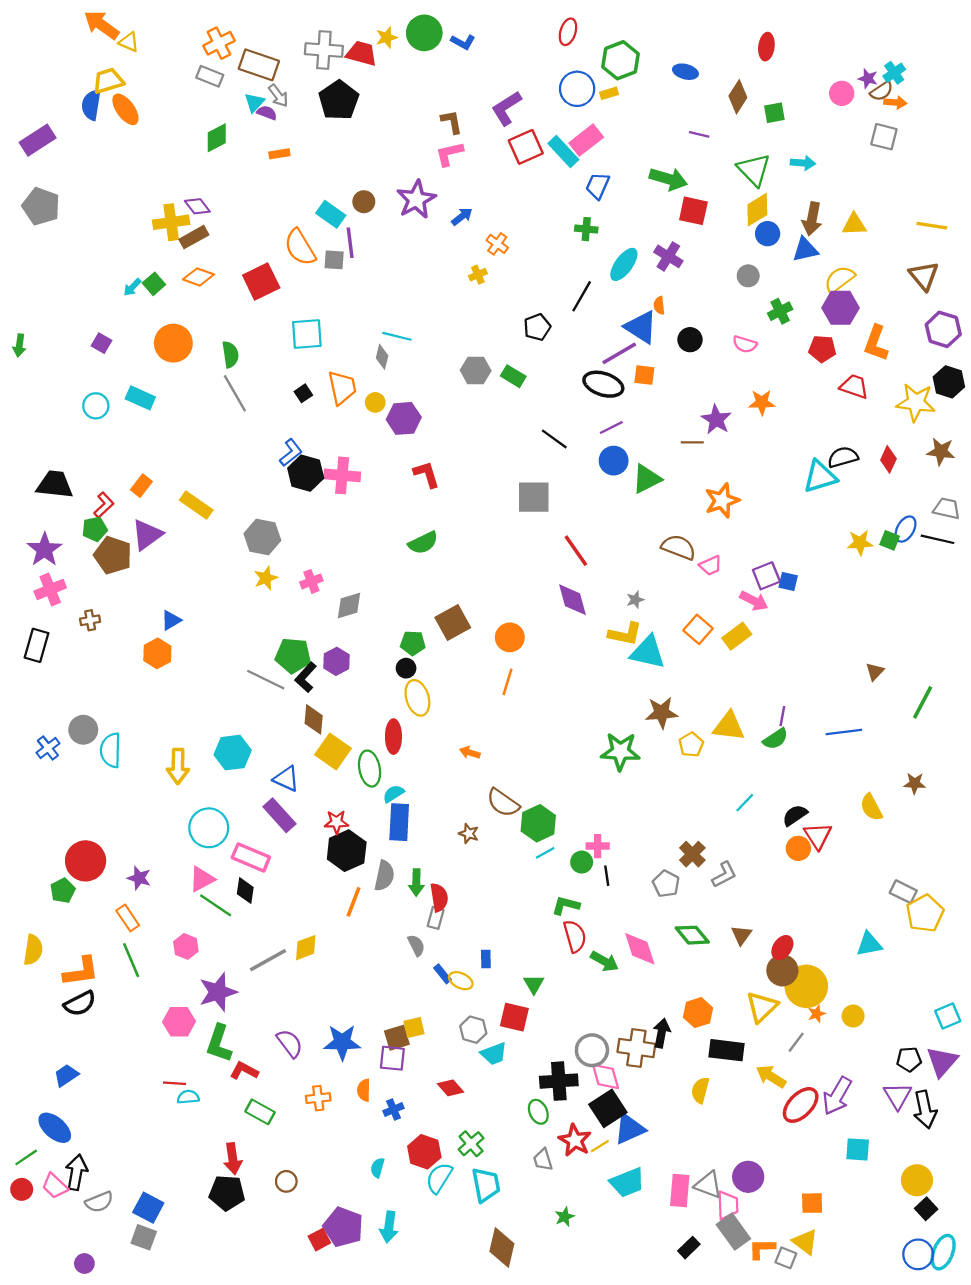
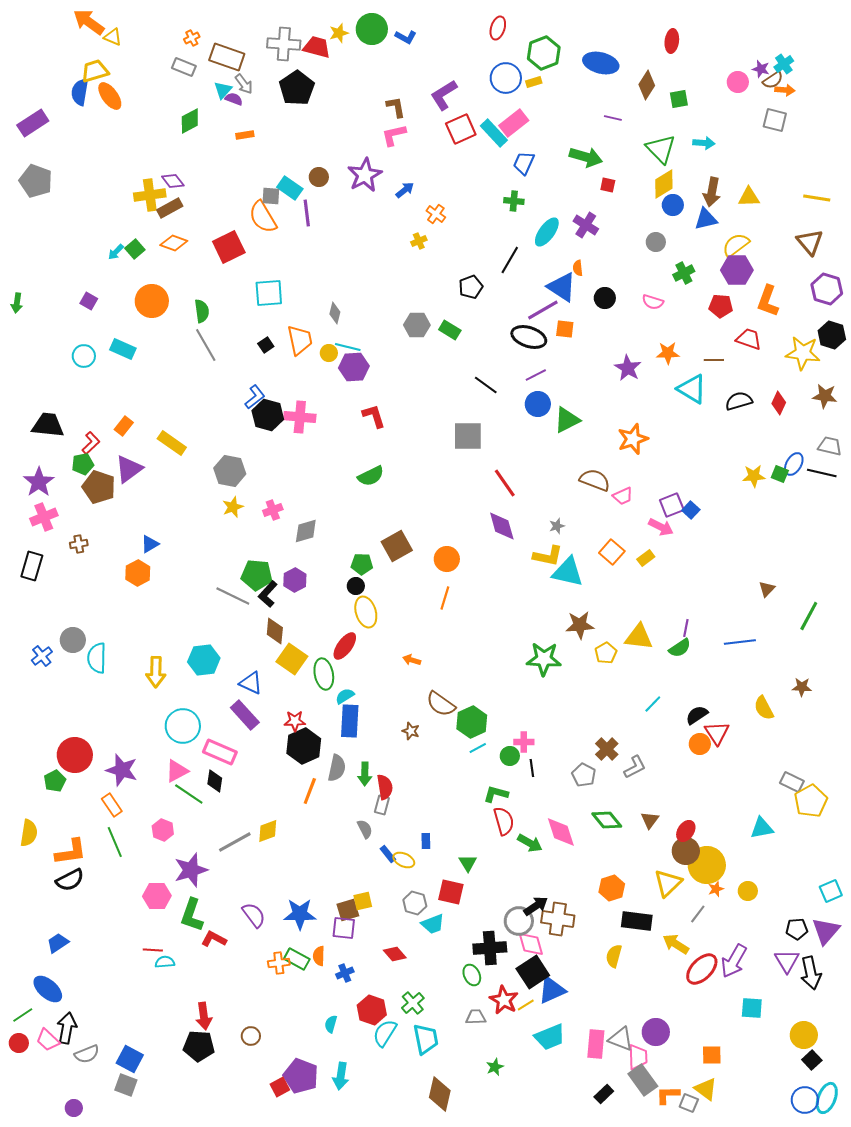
orange cross: (219, 43) -> (192, 38), size x0.6
blue ellipse: (685, 72) -> (601, 63), size x1.6
red square: (693, 211) -> (608, 185), size x0.6
gray square: (334, 260) -> (271, 196), moved
cyan line: (397, 336) -> (348, 347), moved
brown line: (692, 442) -> (714, 360), moved
cyan triangle: (820, 477) -> (692, 389), moved, turned 48
blue square: (788, 581) -> (691, 510), turned 30
yellow rectangle: (737, 636) -> (646, 558), size x0.7
red ellipse: (393, 737) -> (345, 646), turned 36
purple star: (139, 878) -> (122, 770), size x1.5
black arrow: (661, 1033) -> (536, 906), moved, turned 45
green rectangle: (260, 1112) -> (297, 959), moved
gray trapezoid: (543, 1160) -> (476, 1017), turned 105

